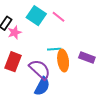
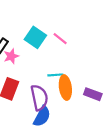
purple rectangle: (87, 57) -> (93, 94), moved
purple semicircle: (40, 69) -> (39, 98), turned 35

